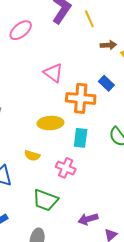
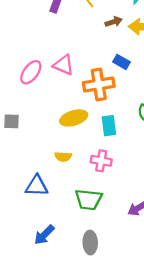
pink ellipse: (21, 30) -> (31, 72), moved

